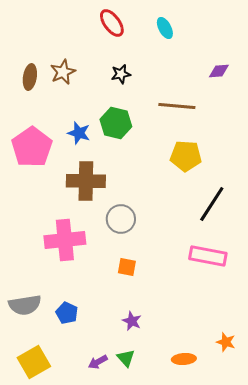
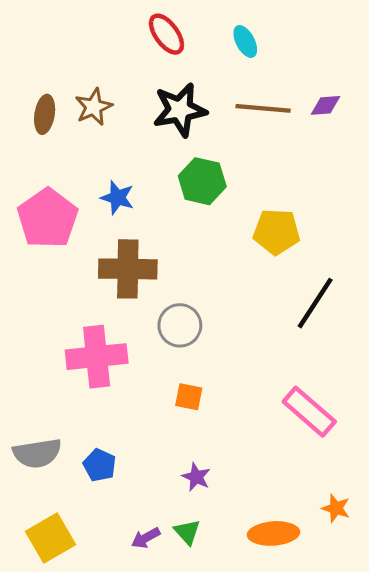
black star: (121, 74) -> (180, 110), size x1.8
brown line: (177, 106) -> (263, 108), moved
green hexagon: (116, 123) -> (202, 181), moved
pink rectangle: (208, 256) -> (309, 412), moved, turned 30
orange ellipse: (184, 359) -> (273, 533), size x1.4

